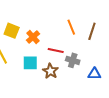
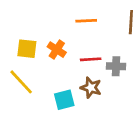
orange line: (71, 27) -> (86, 21), moved, turned -56
cyan square: (30, 63) -> (64, 100), moved

